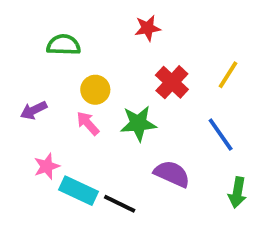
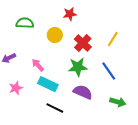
yellow circle: (95, 90) -> (55, 35), moved
green star: (138, 123) -> (78, 67), moved
cyan rectangle: (78, 191) -> (48, 84), moved
green arrow: (237, 192) -> (118, 102), turned -84

